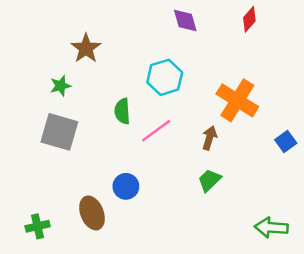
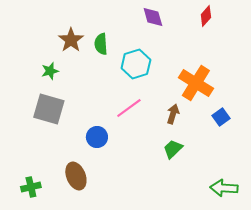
green semicircle: (122, 111) -> (101, 44), moved
blue square: (286, 142) -> (221, 117), moved
blue circle: (126, 186) -> (97, 137), moved

